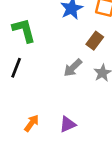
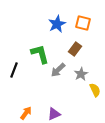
green L-shape: (24, 30) -> (40, 54), moved

